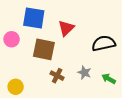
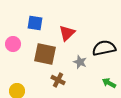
blue square: (34, 18) -> (35, 23), size x0.7
gray star: (84, 73) -> (80, 62), moved

